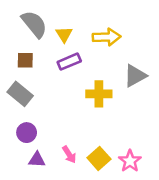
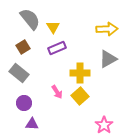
yellow arrow: (107, 37) -> (107, 29), moved
brown square: (25, 60) -> (23, 47), turned -32
pink arrow: (69, 155) -> (57, 92), moved
yellow square: (99, 158) -> (80, 96), moved

